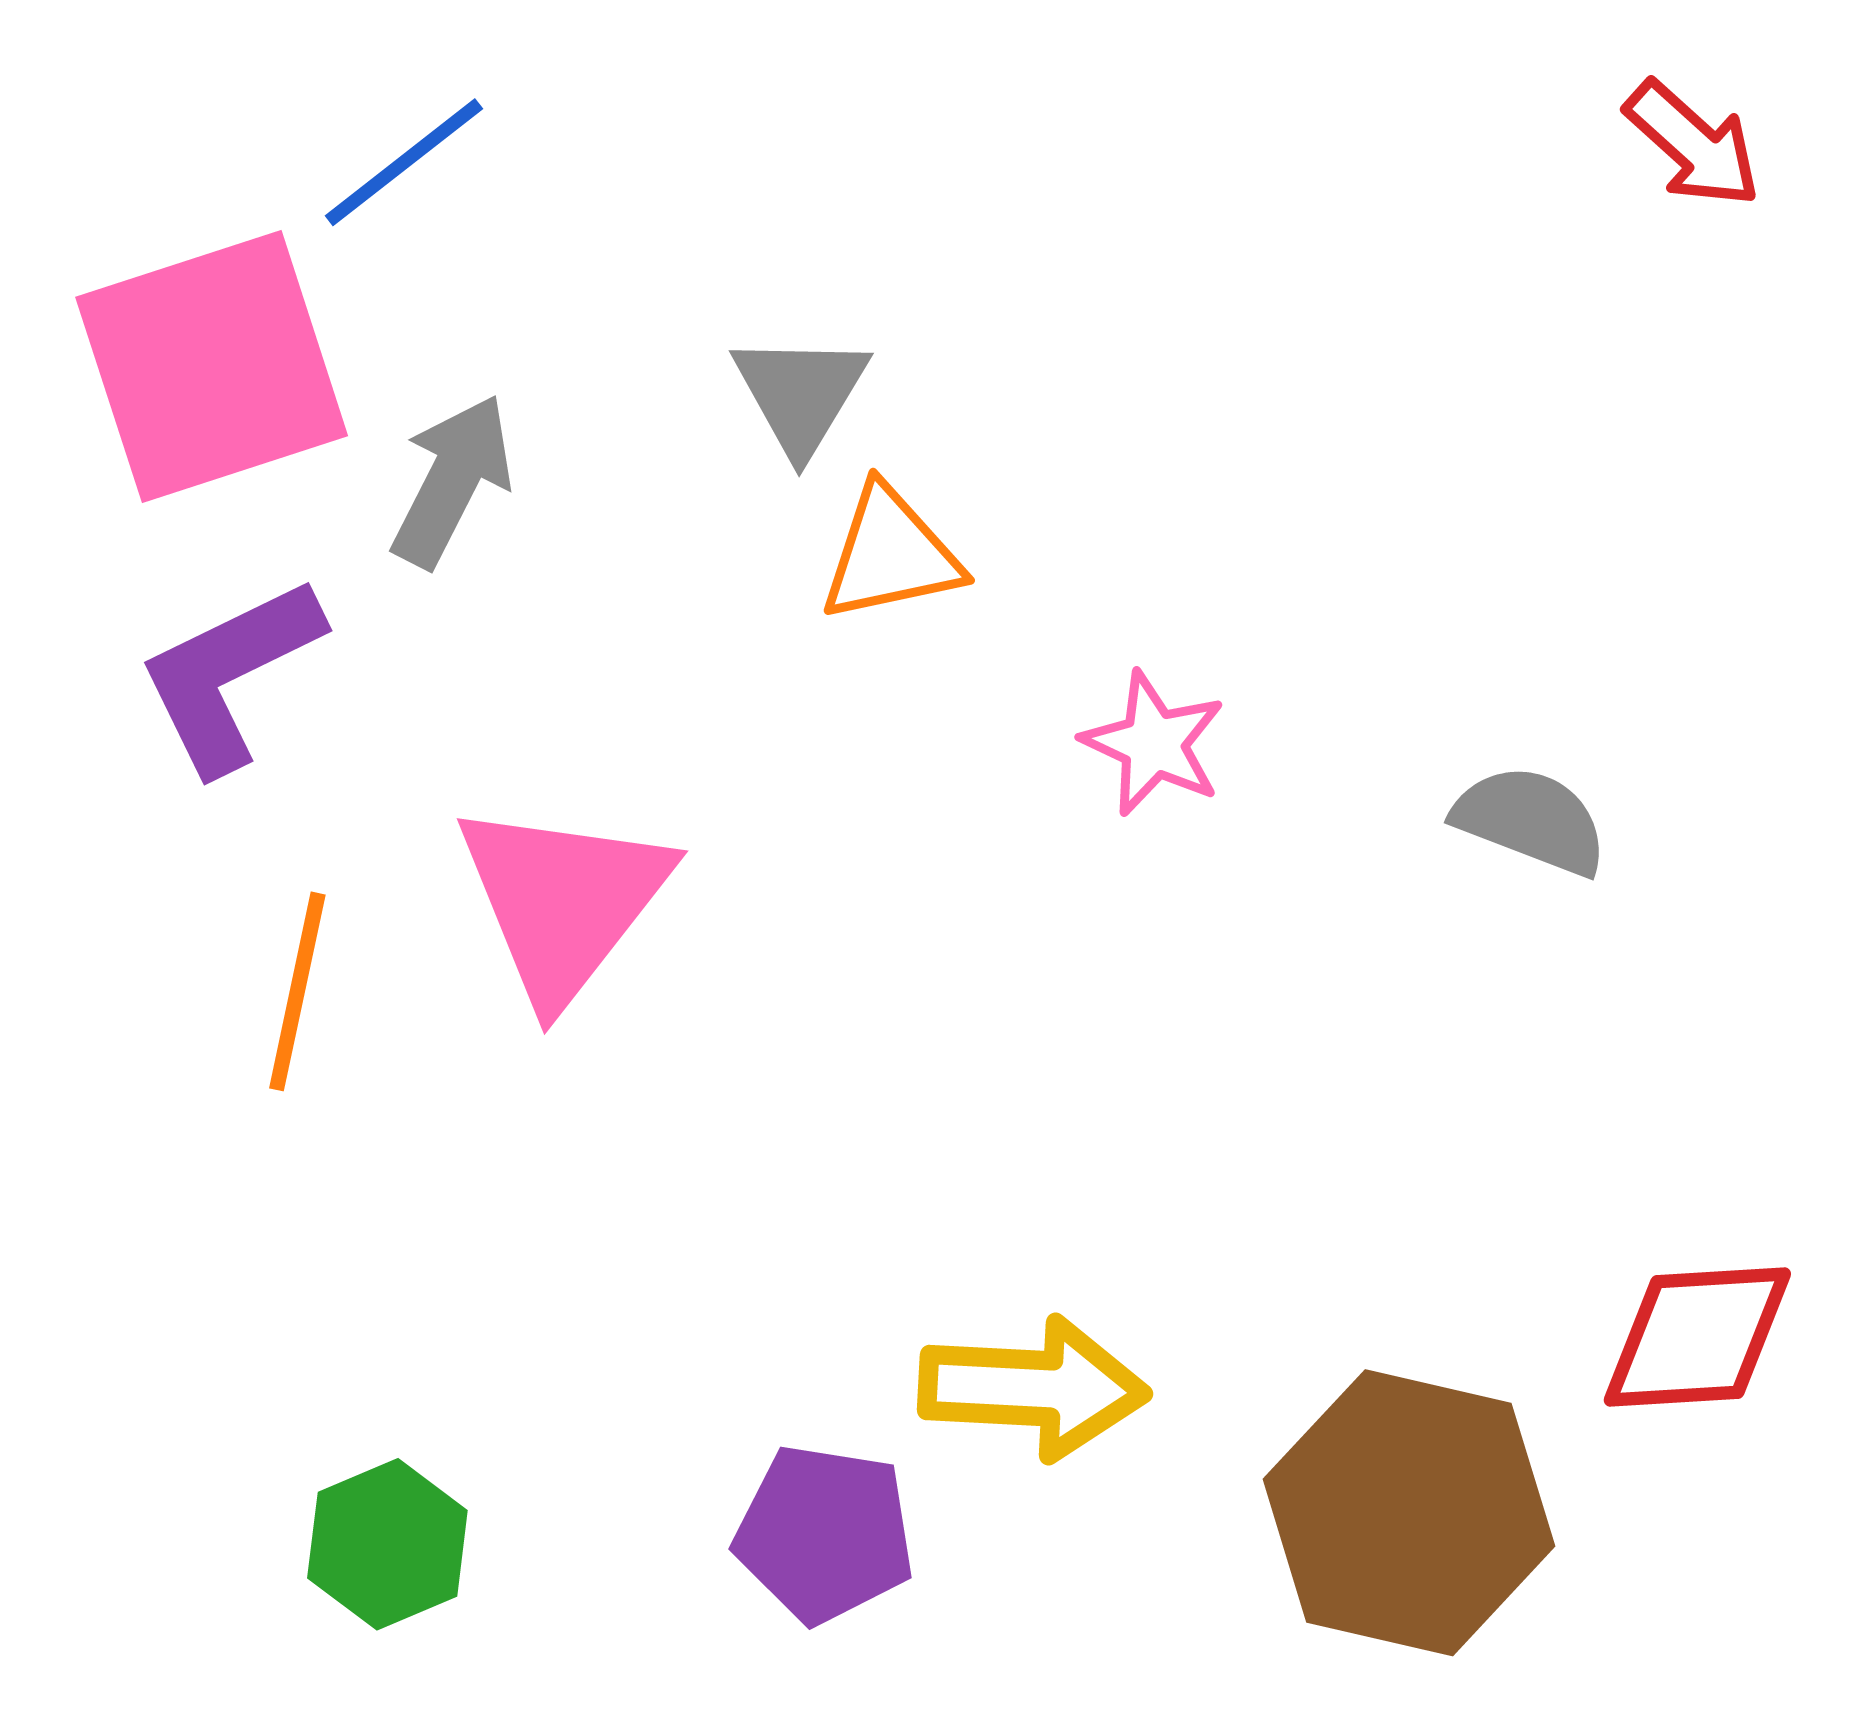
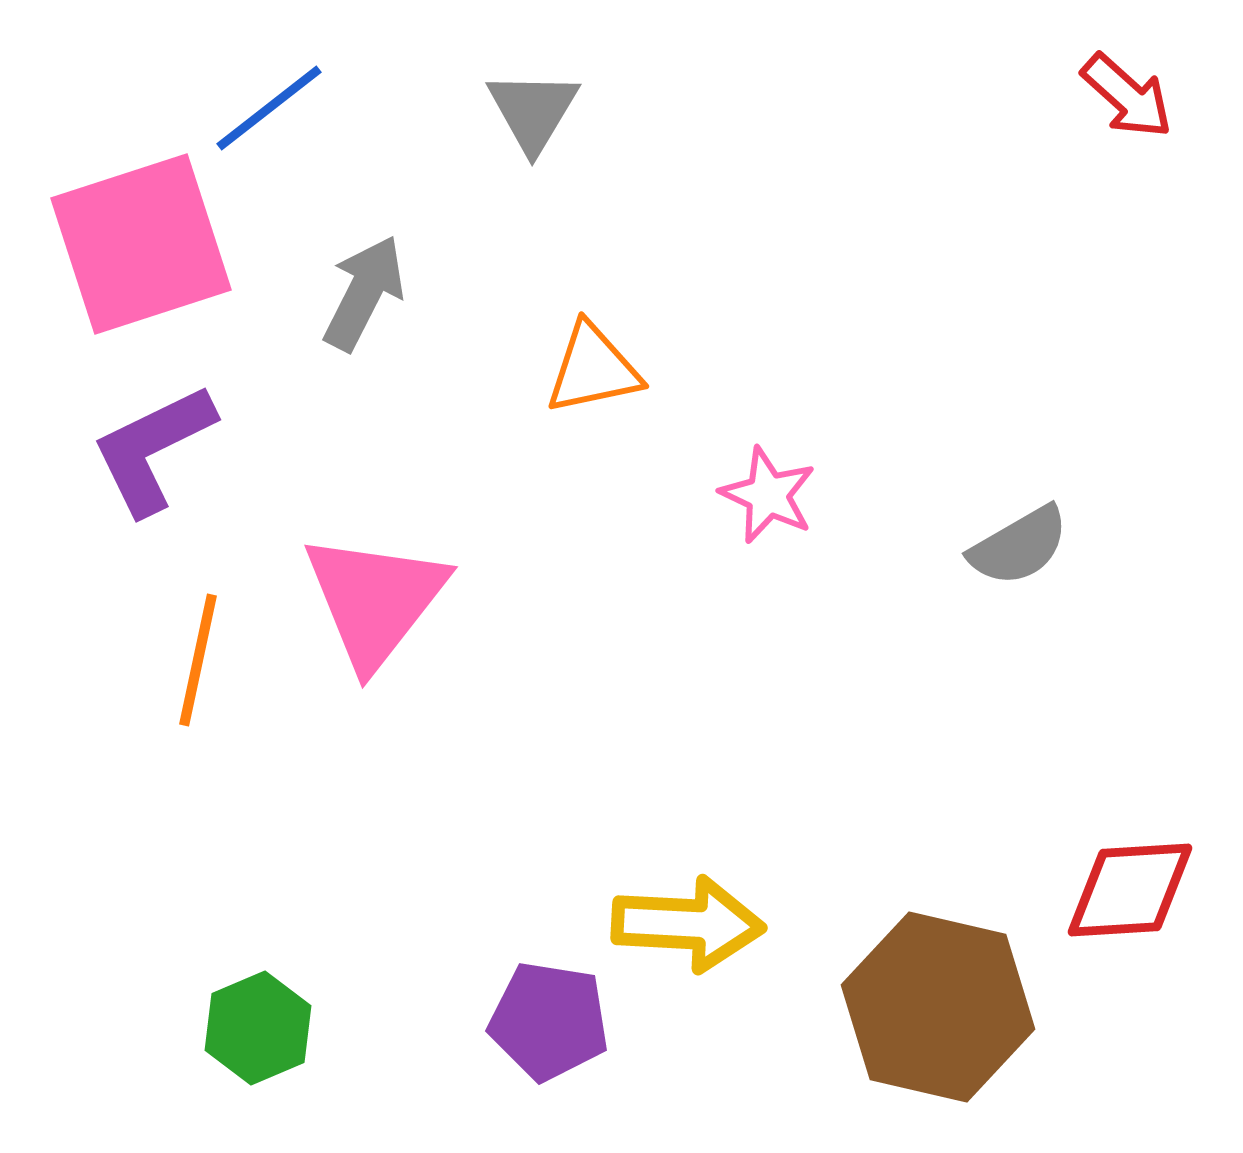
gray triangle: (801, 394) -> (533, 111), moved
gray arrow: (452, 481) -> (364, 293), moved
gray semicircle: (1531, 820) -> (1019, 546), turned 129

